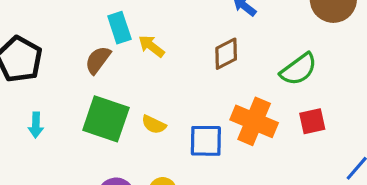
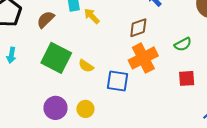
brown semicircle: (98, 60) -> (46, 19), moved
green semicircle: (299, 69) -> (183, 44), size x0.7
orange cross: (254, 121) -> (143, 58), moved, turned 32

